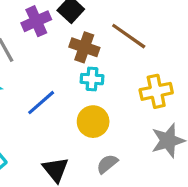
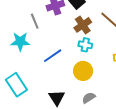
brown cross: (84, 47) -> (83, 25), turned 30

